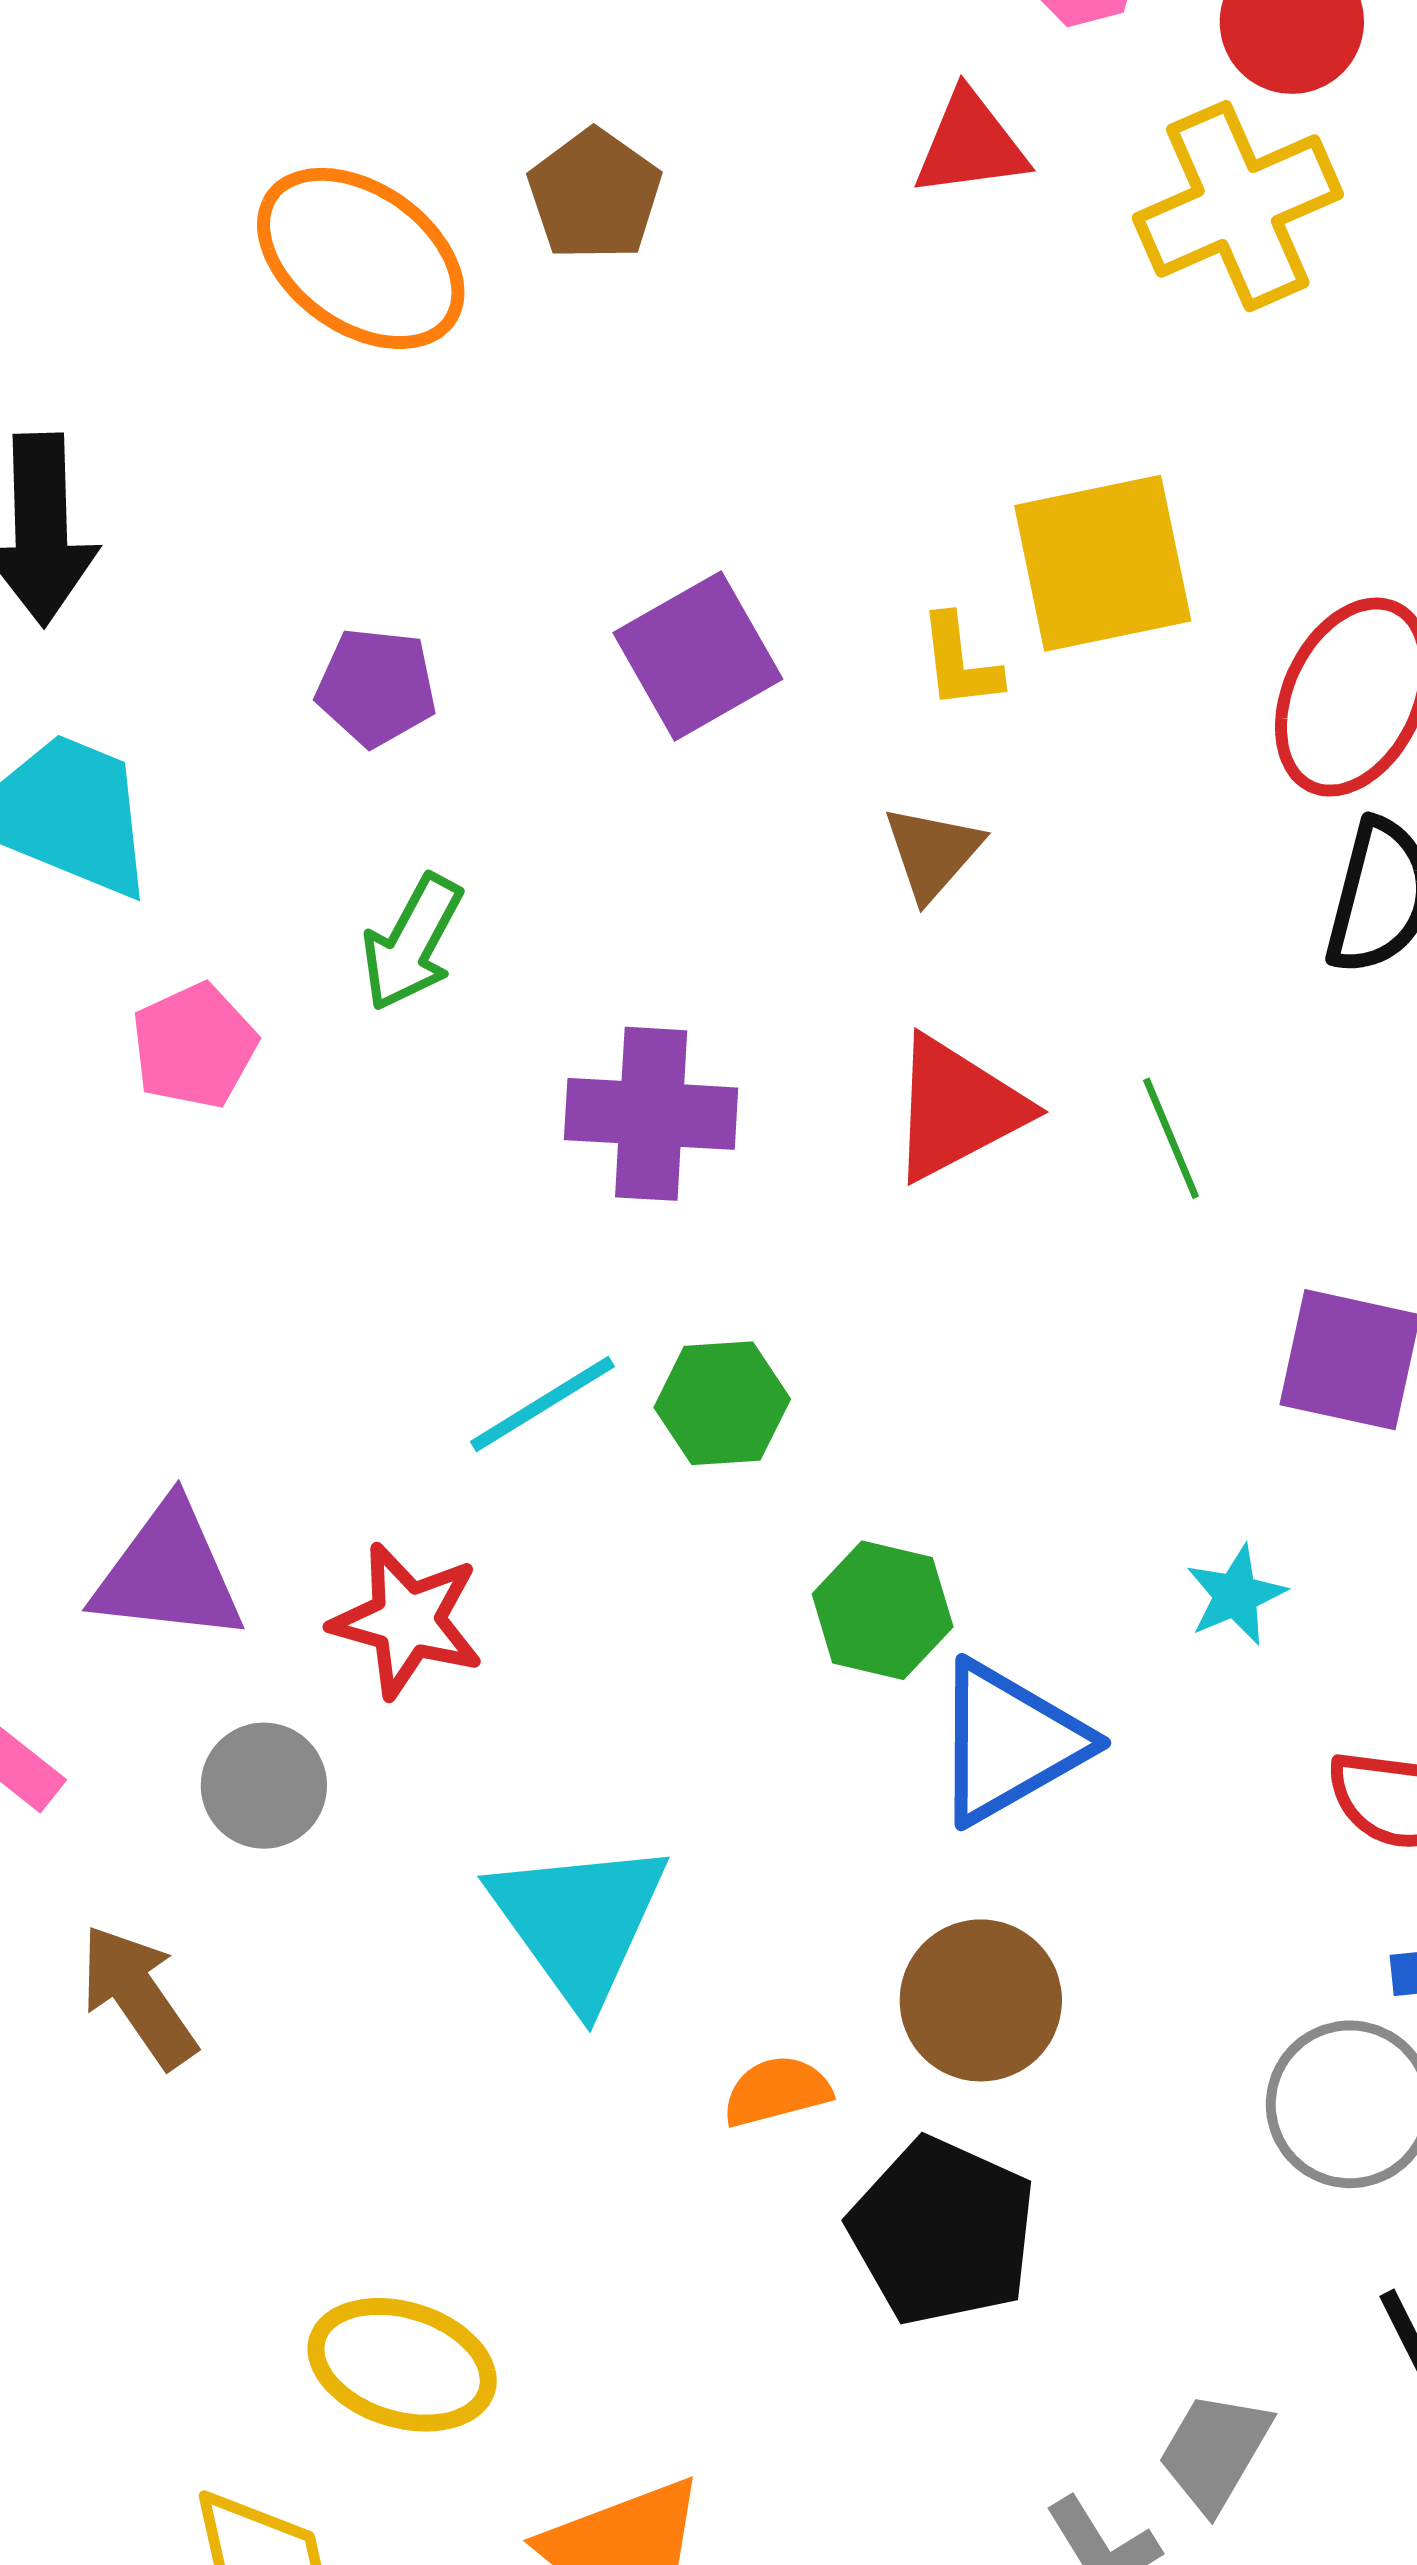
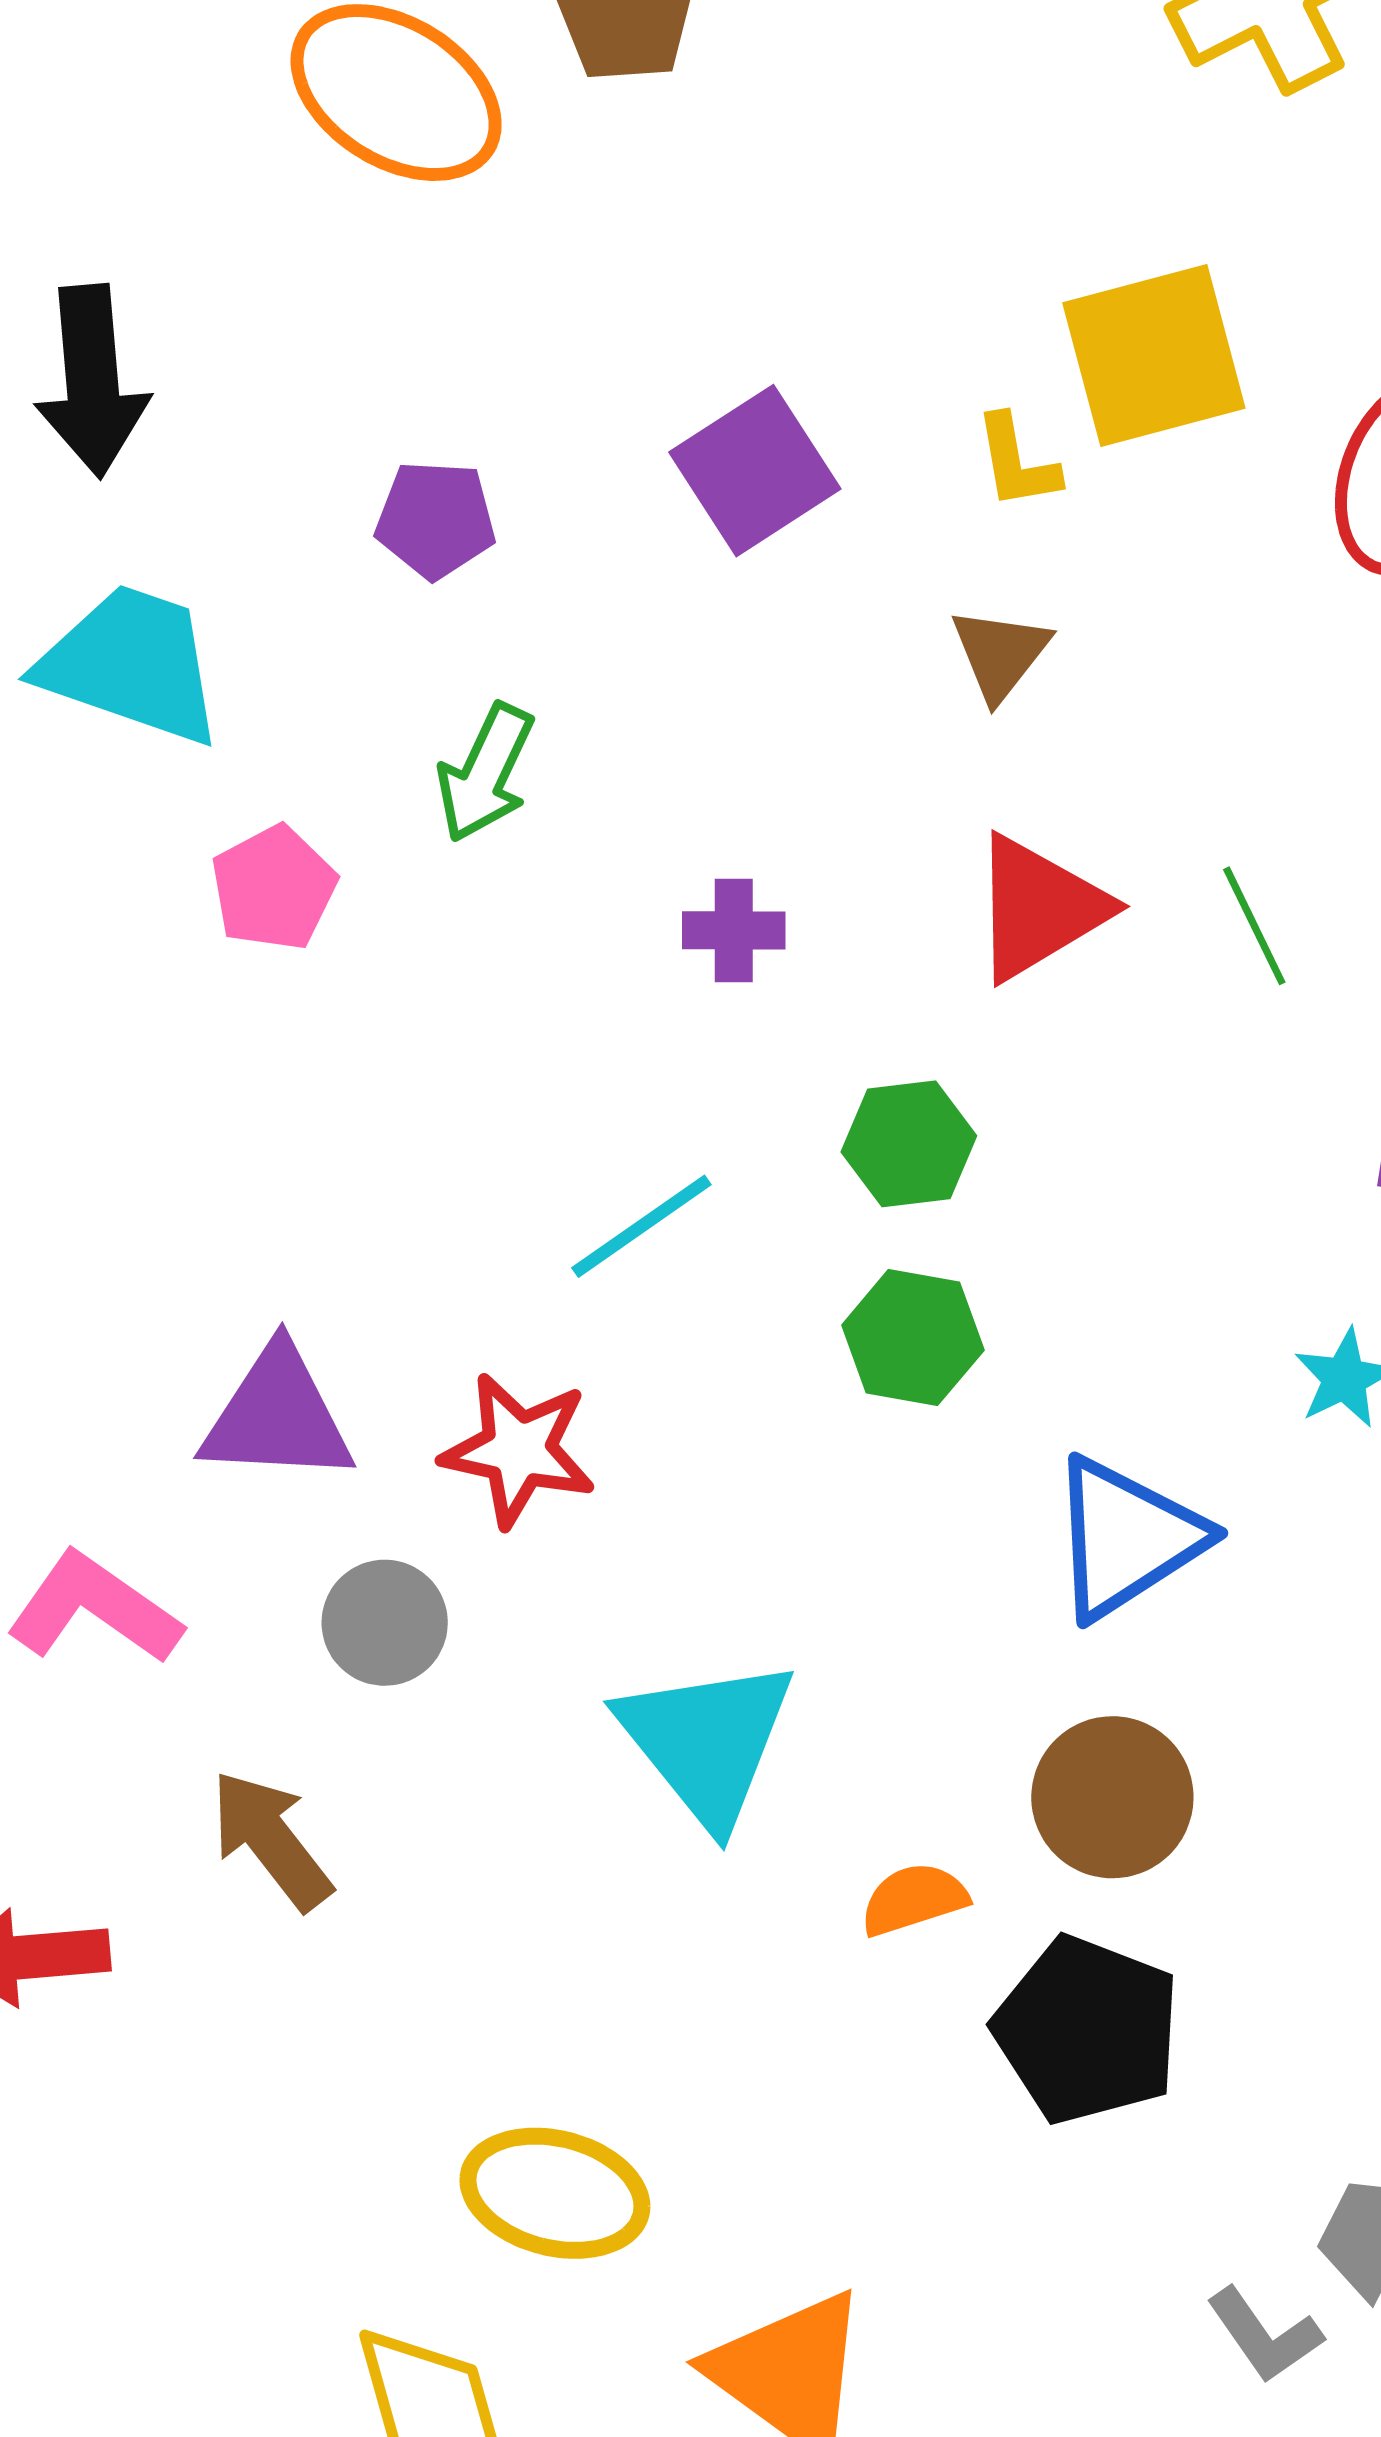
purple cross: (651, 1114) -> (734, 930), size x0.6
green hexagon: (722, 1403) -> (909, 1144), moved
green hexagon: (883, 1610) -> (913, 1338), moved

